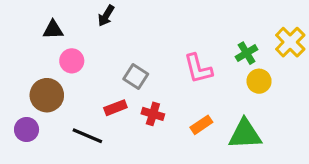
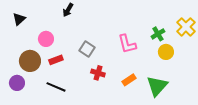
black triangle: (53, 30) -> (19, 19), moved, turned -40
red rectangle: (115, 108) -> (56, 60), moved
green triangle: (245, 134) -> (157, 86), turned -45

